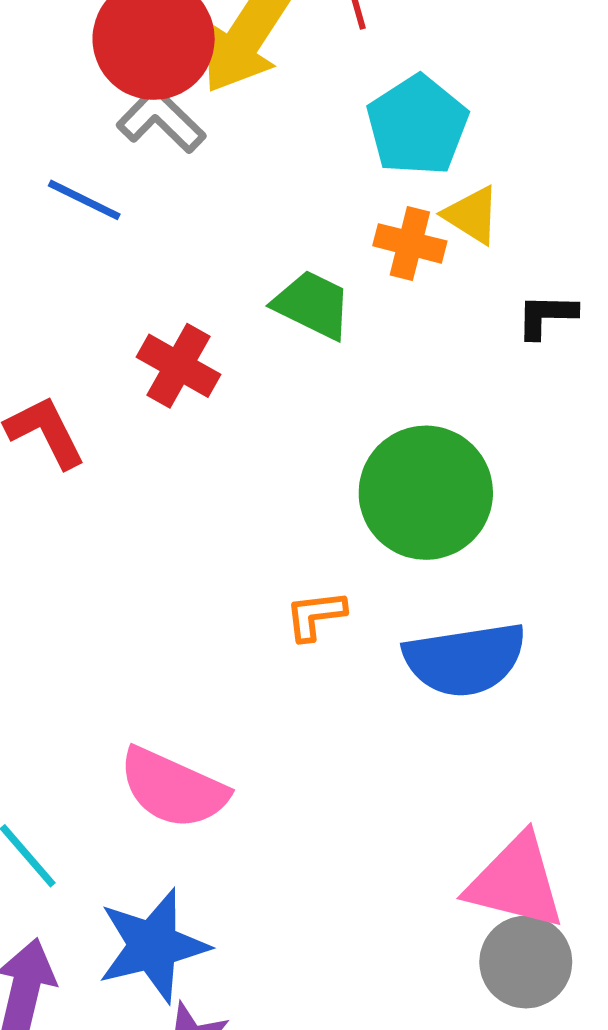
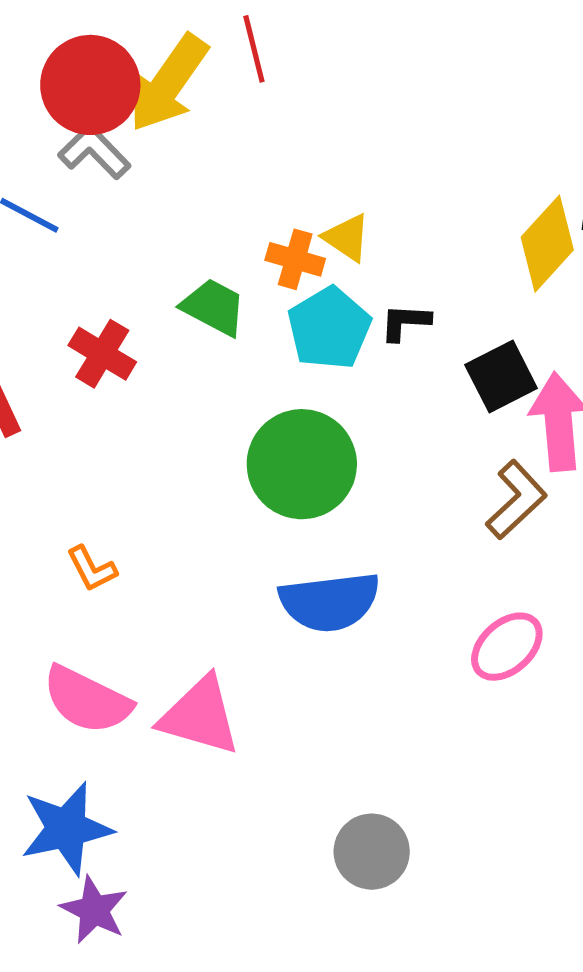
cyan pentagon: (417, 125) -> (329, 328), moved
orange L-shape: (315, 615) -> (92, 569), moved, turned -112
pink triangle: (516, 882) -> (200, 716), moved

